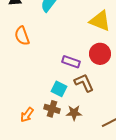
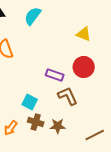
yellow triangle: (100, 21) -> (84, 34), size x0.7
cyan square: (59, 89) -> (30, 102), moved

